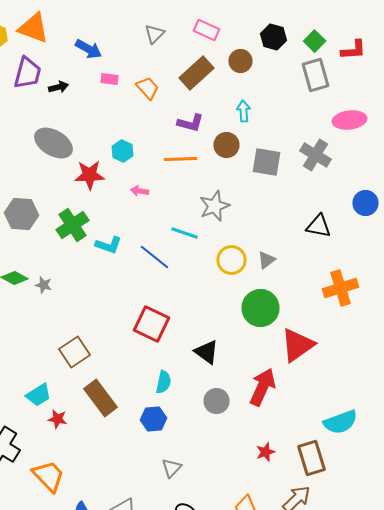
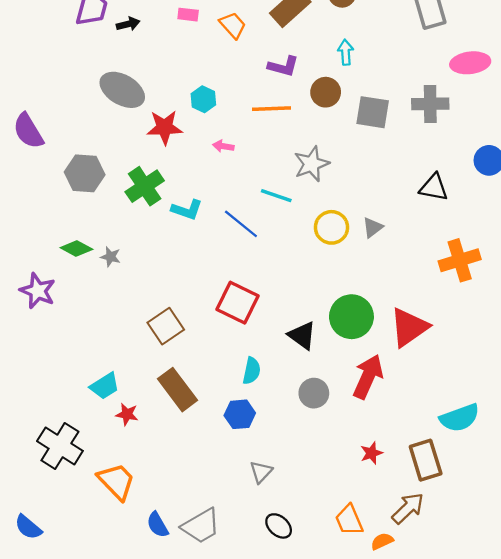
gray cross: (316, 155) -> (430, 104), turned -32
green circle: (260, 308) -> (351, 317), moved
brown square: (74, 352) -> (166, 326), moved

